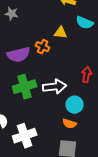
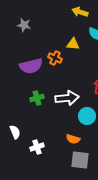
green cross: (25, 87) -> (37, 98), size x0.6
orange semicircle: (70, 124) -> (73, 139), moved
white cross: (25, 136) -> (37, 147), size x0.6

